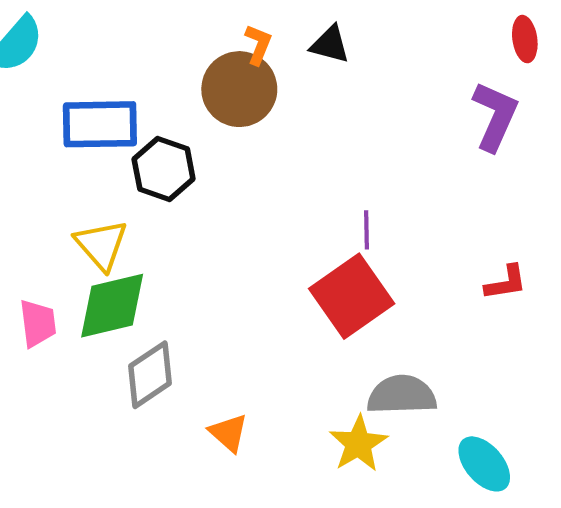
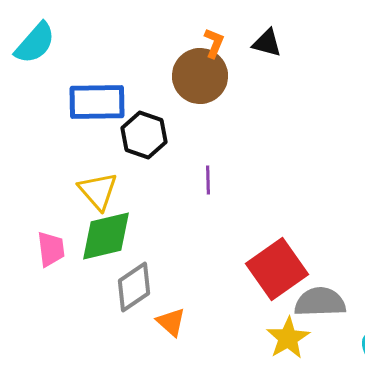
purple line: (367, 230) -> (208, 180), moved
red square: (352, 296) -> (277, 269), moved
orange triangle: (228, 433) -> (171, 322), moved

